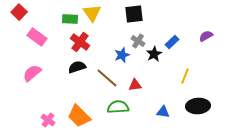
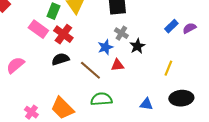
green rectangle: (70, 19) -> (53, 11), turned -70
pink rectangle: (37, 37) -> (38, 29), moved
blue rectangle: (172, 42) -> (171, 26), moved
red triangle: (135, 85) -> (117, 65), moved

